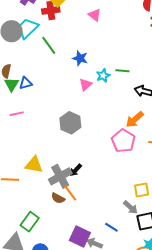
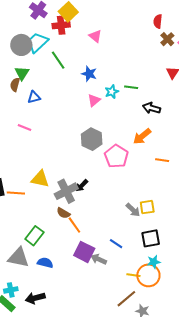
pink triangle: (95, 15) -> (95, 36), moved
green triangle: (11, 84) -> (22, 73), moved
pink line: (17, 114) -> (24, 128), turned 32
gray hexagon: (70, 123) -> (92, 139), moved
pink pentagon: (123, 141) -> (116, 156), moved
orange line: (70, 193) -> (74, 225), moved
gray arrow: (131, 207) -> (133, 210), moved

